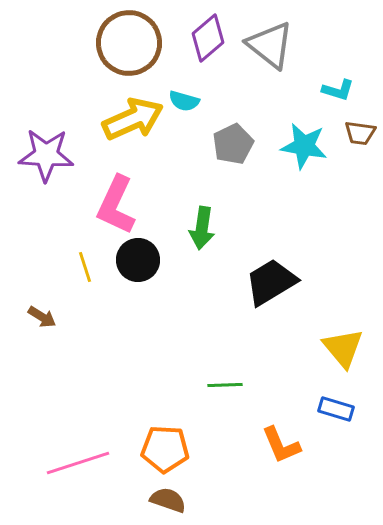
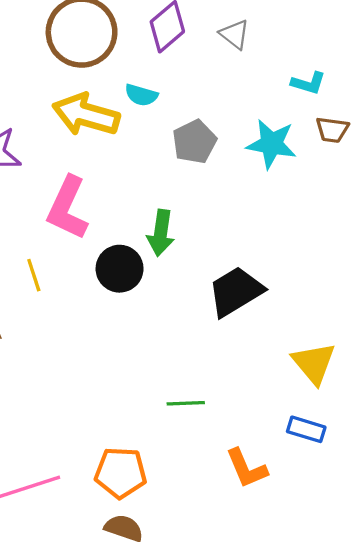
gray triangle: (270, 45) -> (235, 34), size x0.6
yellow arrow: (133, 119) -> (86, 115), turned -140
black circle: (138, 260) -> (120, 269), moved

